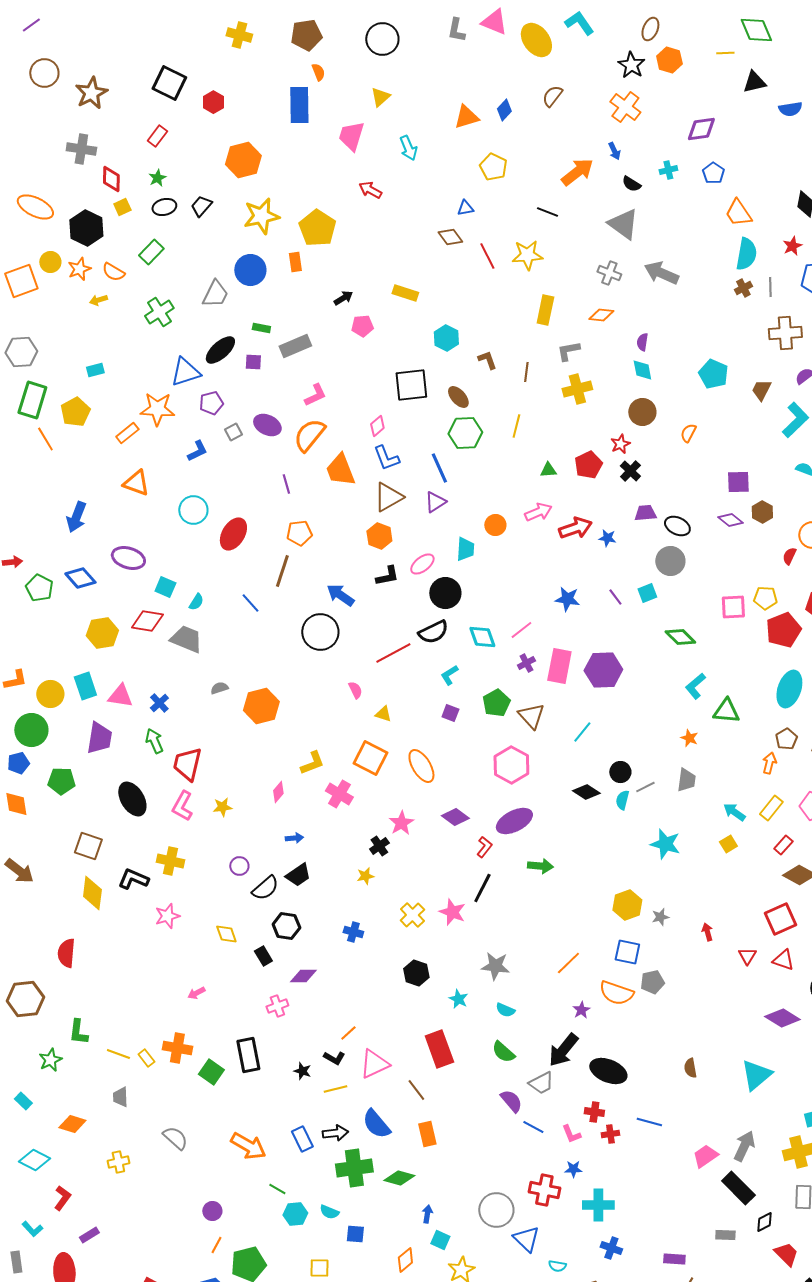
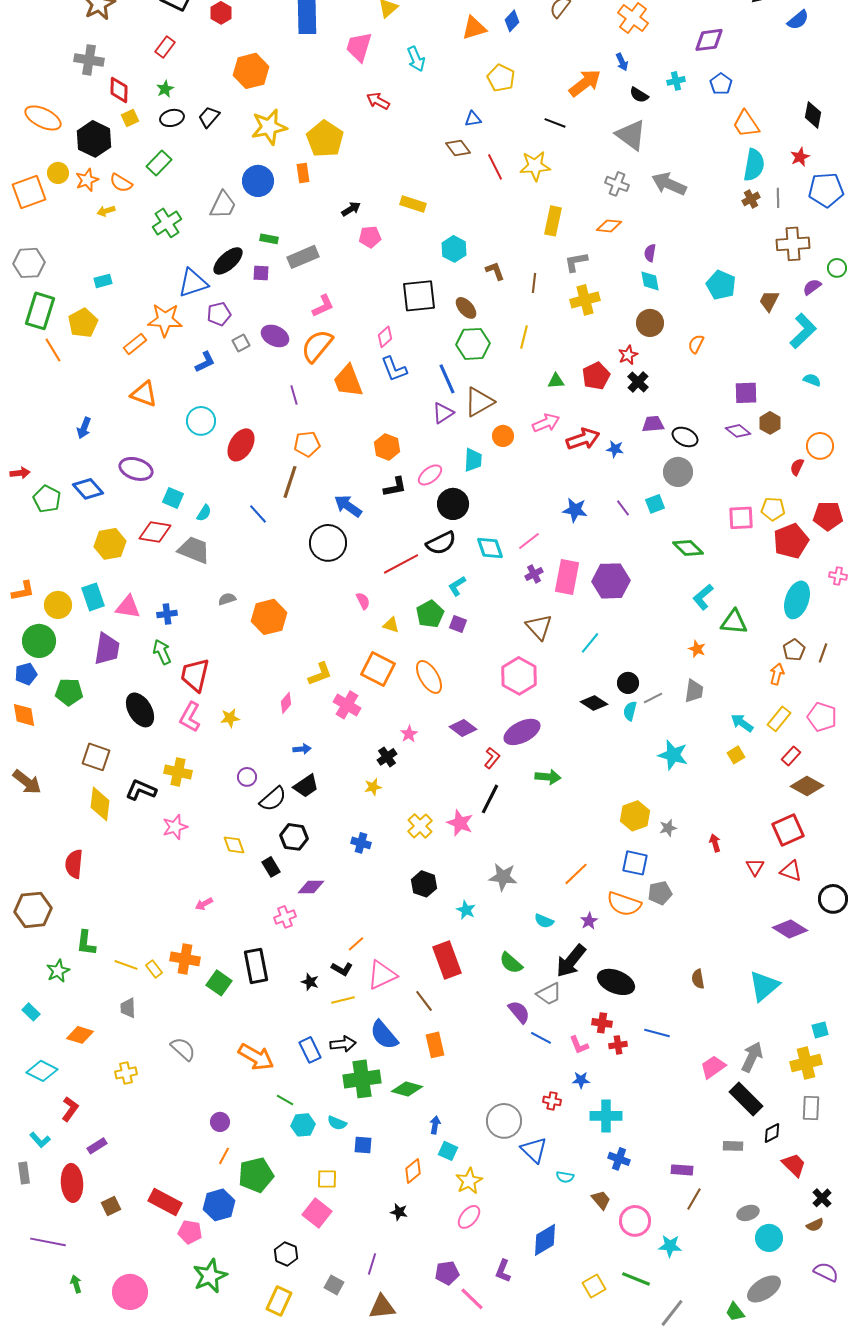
blue semicircle: (790, 109) -> (798, 20), turned -30
brown triangle: (388, 497) -> (479, 402), moved
blue arrow: (76, 517) -> (84, 428), size x0.7
blue cross: (159, 703) -> (167, 614), turned 36
green pentagon: (496, 703) -> (430, 614), moved
pink star: (401, 823) -> (409, 734), size x0.7
cyan semicircle: (505, 1010) -> (544, 921), moved
red cross: (544, 1190) -> (552, 1101), size x0.6

